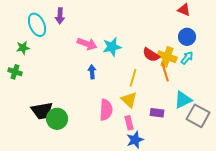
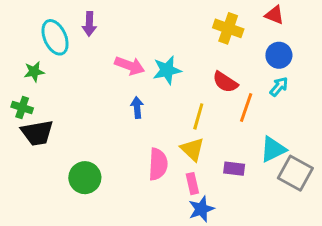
yellow cross: (167, 57) -> (228, 28), moved
orange line: (165, 72) -> (246, 107), turned 36
black trapezoid: (42, 111) -> (37, 133), moved

